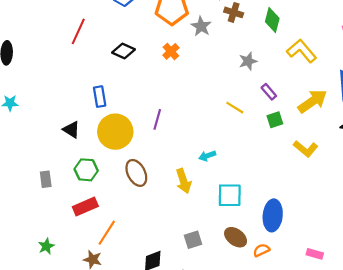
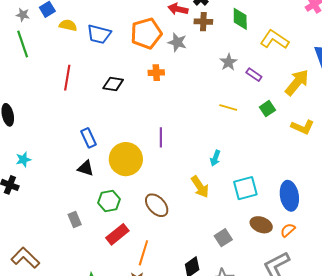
orange cross: (171, 51) -> (156, 73), turned -35
purple rectangle: (269, 92) -> (254, 75), moved
blue rectangle: (100, 97) -> (88, 138), moved
cyan arrow: (207, 156) -> (215, 158), turned -35
brown ellipse: (136, 173) -> (157, 205), moved

